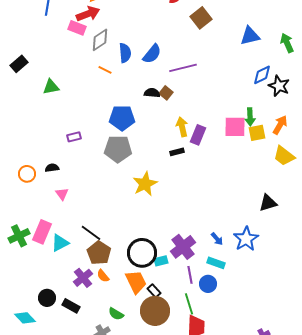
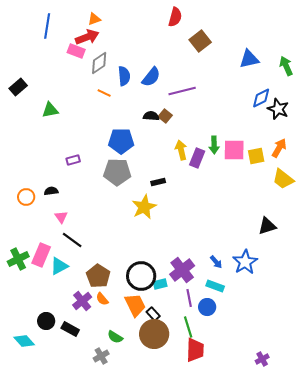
green arrow: (250, 117) -> (214, 145), moved
black rectangle: (177, 152) -> (158, 182), moved
black line: (91, 233) -> (72, 240), moved

